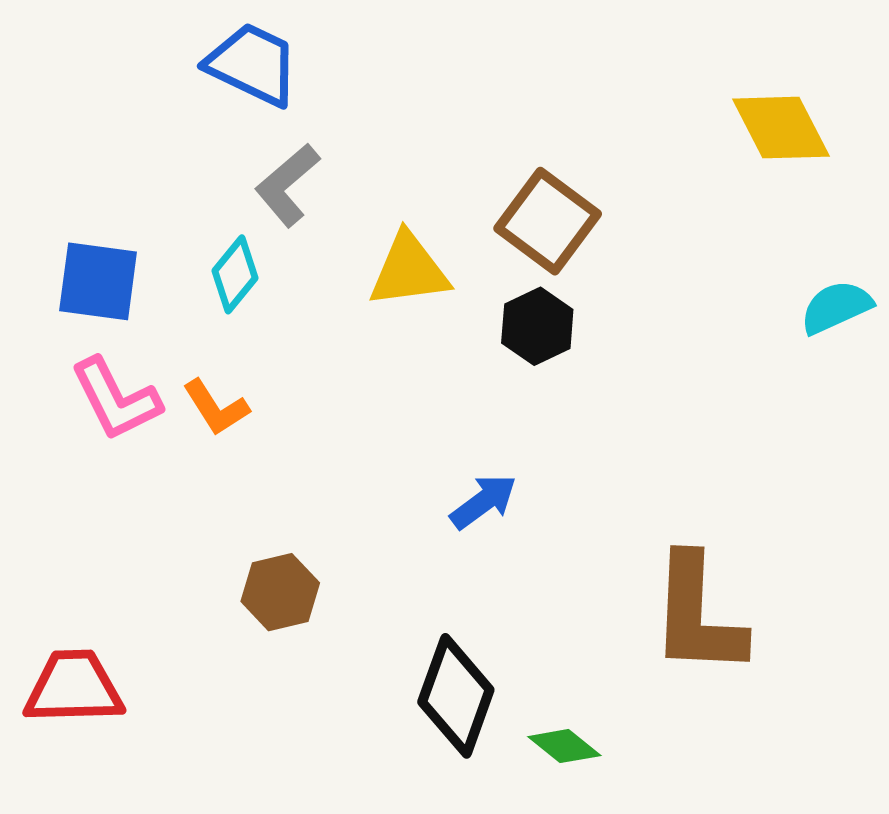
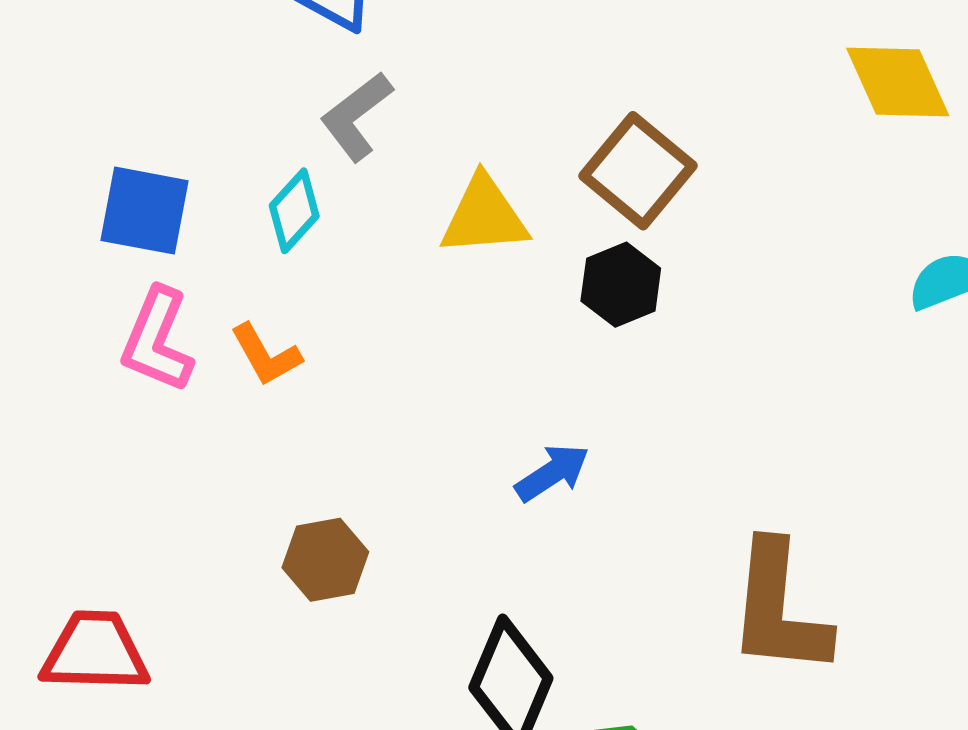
pink L-shape: (116, 399) -> (157, 340), turned 46

